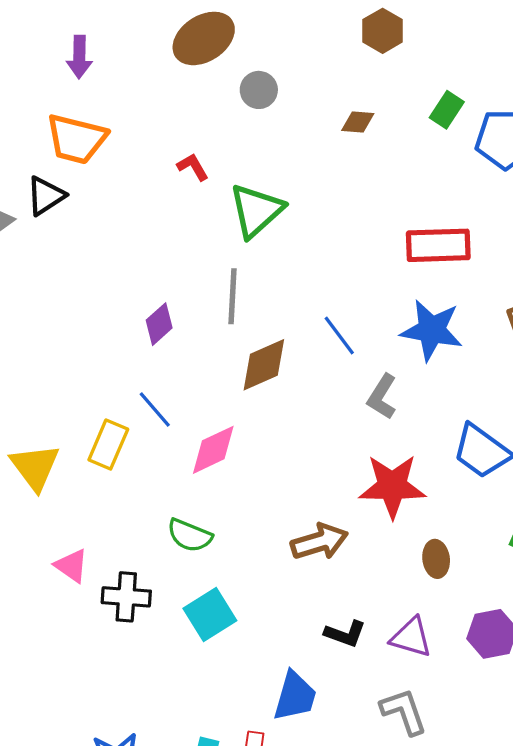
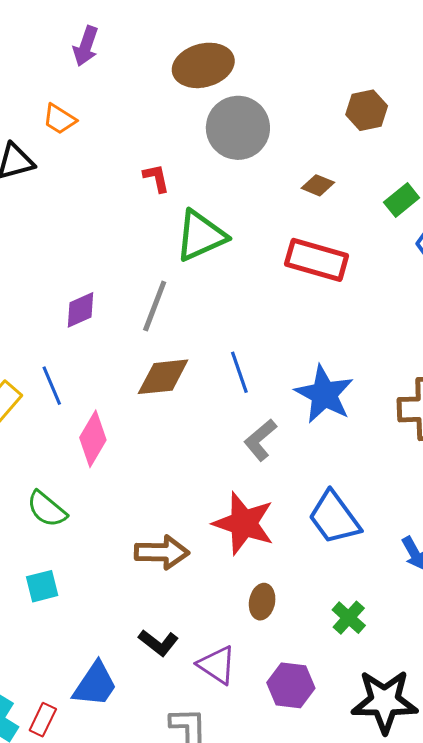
gray circle: (259, 90) -> (238, 128), size x1.8
orange trapezoid: (76, 139) -> (59, 119), size x0.6
red rectangle: (438, 245) -> (317, 260), moved
pink diamond: (213, 450) -> (93, 439), turned -52
cyan square: (210, 614) -> (42, 586), size x0.7

